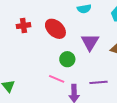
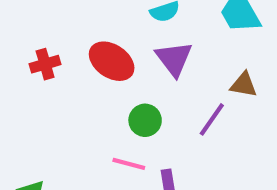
purple triangle: (90, 42) -> (174, 59), moved
purple line: (98, 82) -> (212, 119), moved, turned -42

